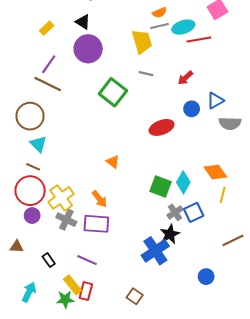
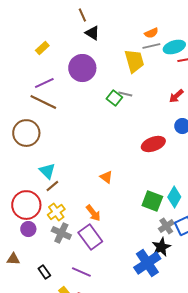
black triangle: (83, 22) -> (92, 33), moved
purple line: (49, 64) -> (44, 83), turned 30
gray line: (146, 74) -> (125, 94), moved
green square: (113, 92) -> (114, 98), moved, size x0.6
cyan triangle: (38, 144) -> (47, 171), moved
brown line: (33, 167) -> (52, 186), moved, turned -64
yellow cross: (61, 198) -> (56, 212), size x0.7
purple rectangle: (96, 224) -> (90, 237), turned 50

